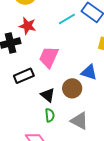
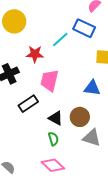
red star: (27, 26) -> (35, 54), moved
brown circle: (72, 88) -> (80, 117), moved
green semicircle: (50, 115) -> (53, 139), moved

